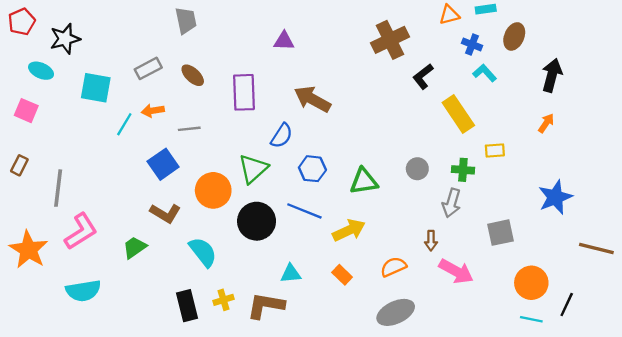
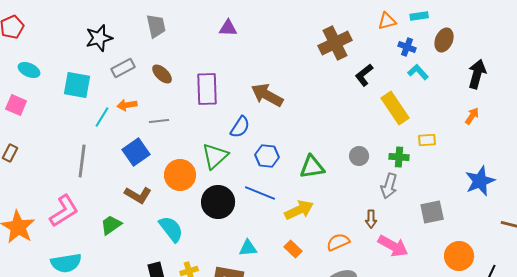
black star: (65, 39) -> (99, 38), moved
purple triangle: (284, 41) -> (228, 28), moved
gray line: (58, 188) -> (82, 161), moved

